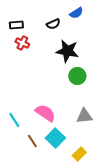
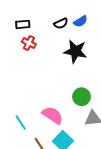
blue semicircle: (76, 13) -> (80, 21), moved
green circle: (77, 76) -> (81, 97), moved

